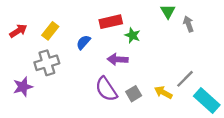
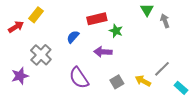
yellow rectangle: (50, 31) -> (36, 15), moved
gray cross: (47, 63) -> (41, 55), turned -30
purple semicircle: (106, 89) -> (79, 78), moved
cyan rectangle: (207, 101) -> (181, 88), size x0.6

